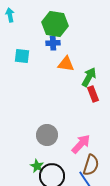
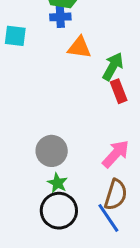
pink arrow: (81, 144) -> (116, 154), moved
green star: (37, 166) -> (57, 183), moved

